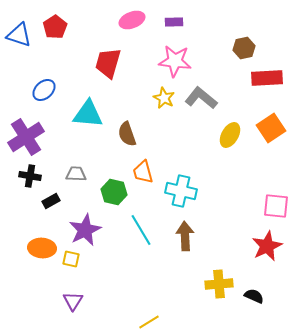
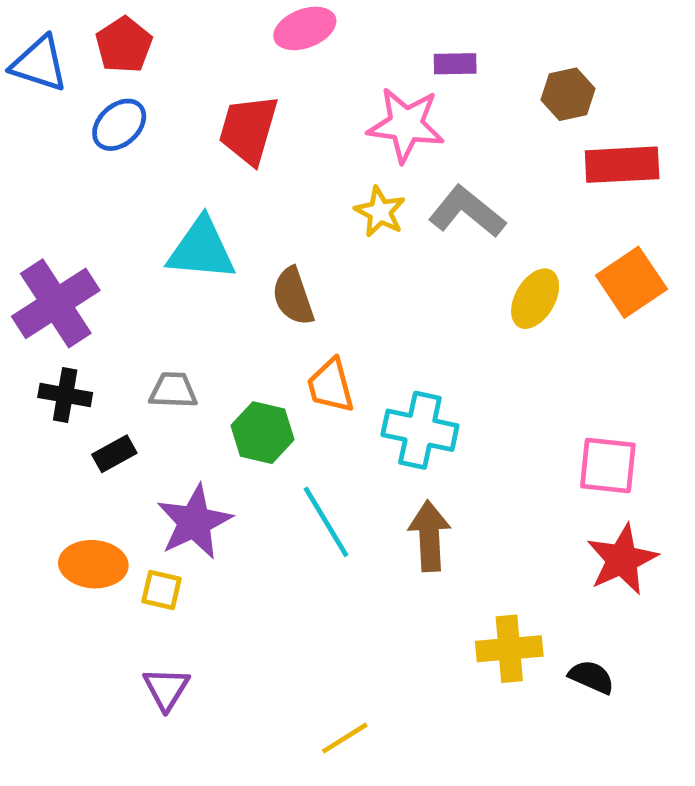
purple rectangle: (174, 22) -> (455, 64), moved
blue ellipse: (44, 90) -> (119, 125), moved
pink square: (276, 206) -> (608, 465), moved

